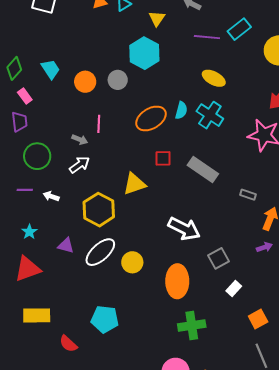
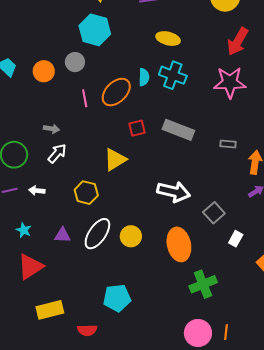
pink line: (99, 124) -> (85, 98), moved
yellow hexagon: (99, 210) -> (86, 193), size x0.7
red semicircle: (68, 344) -> (87, 330), turned -30

